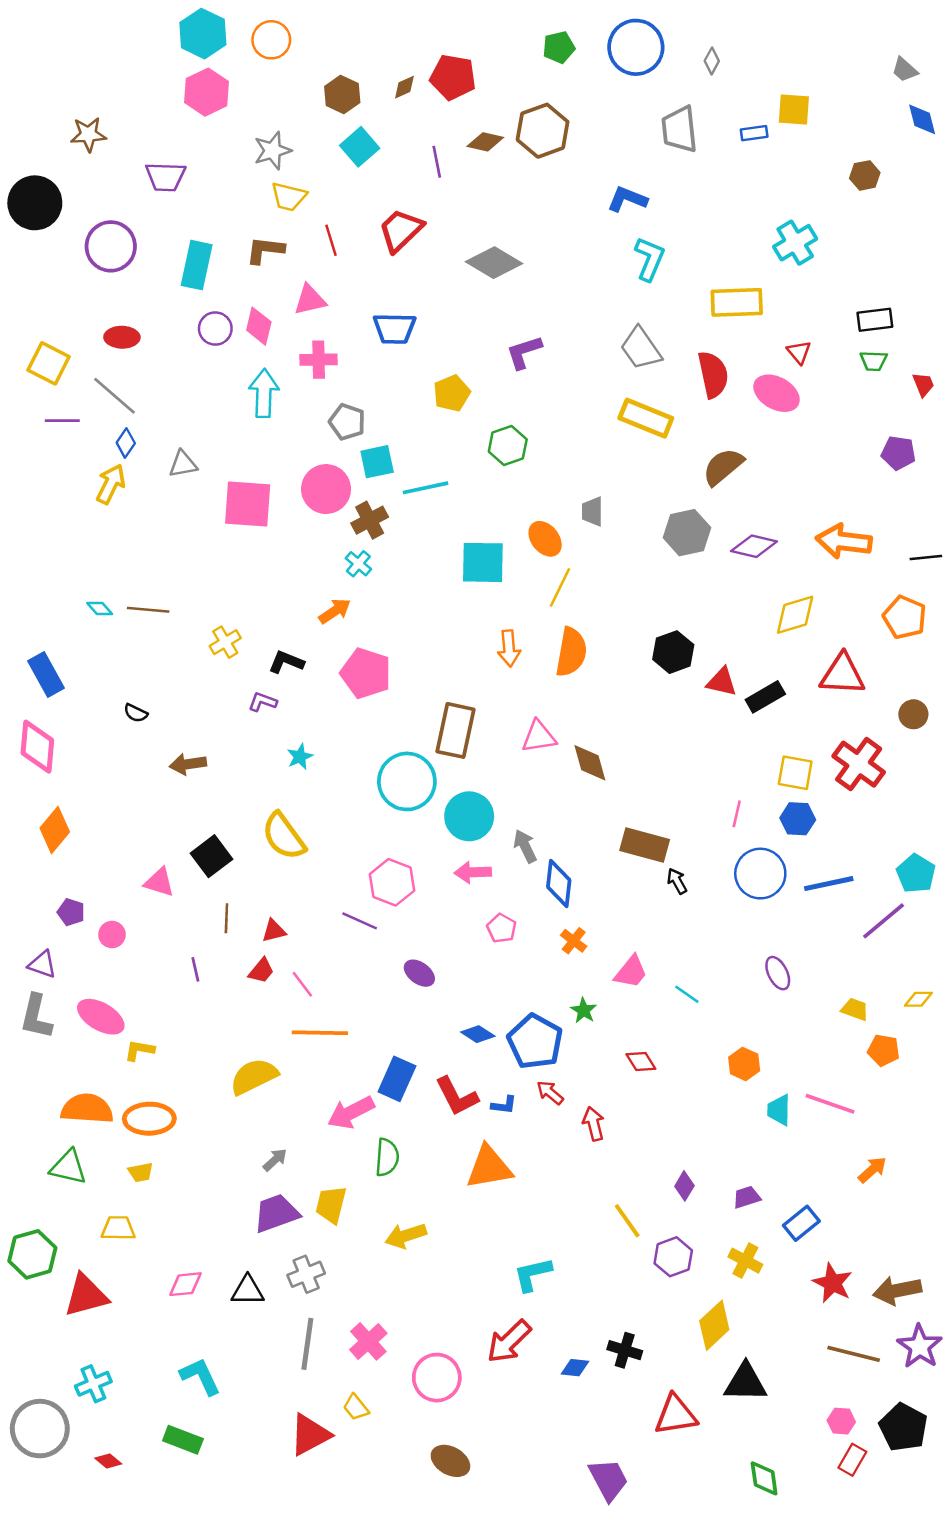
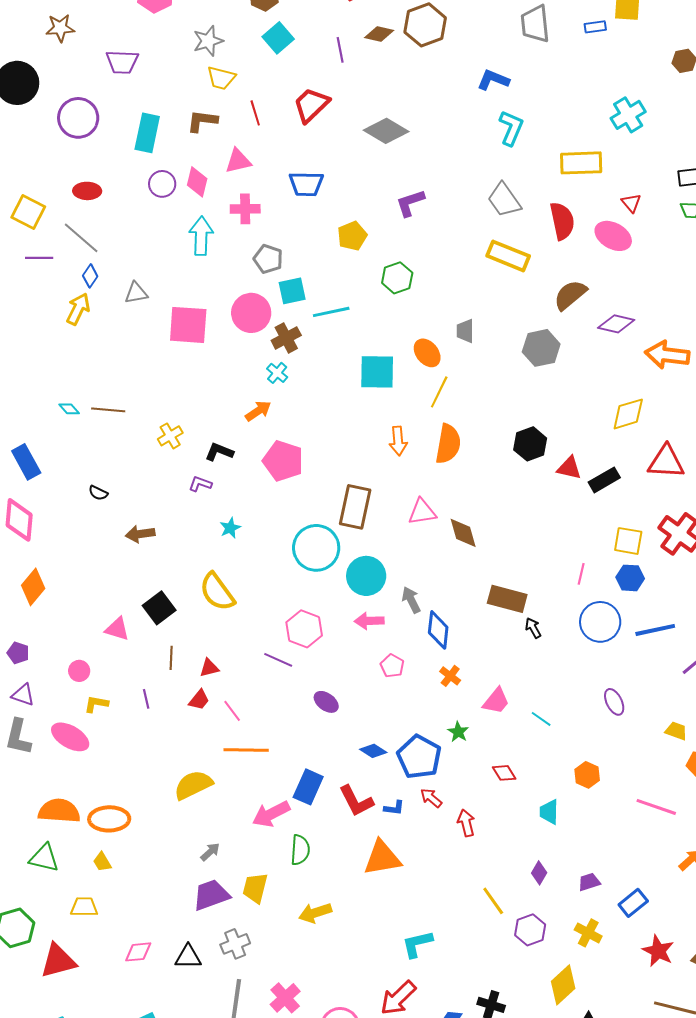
purple diamond: (754, 546) -> (616, 324), moved
purple pentagon: (71, 912) -> (18, 653), moved
yellow L-shape: (139, 1050) -> (96, 704), moved
cyan trapezoid: (779, 1110) -> (549, 812), moved
yellow trapezoid: (141, 1172) -> (102, 862), turned 70

